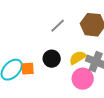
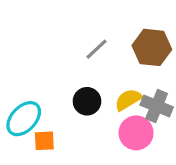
orange square: (28, 69) -> (44, 141), moved

